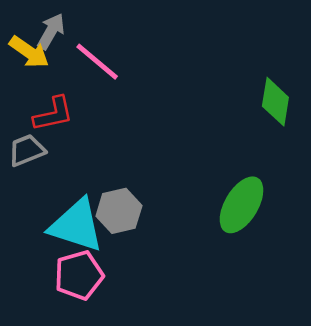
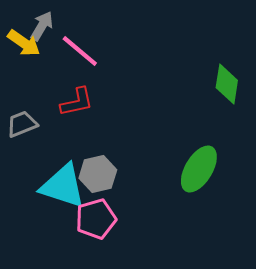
red L-shape: (53, 114) -> (77, 102), moved
pink pentagon: (79, 275) -> (96, 219), moved

